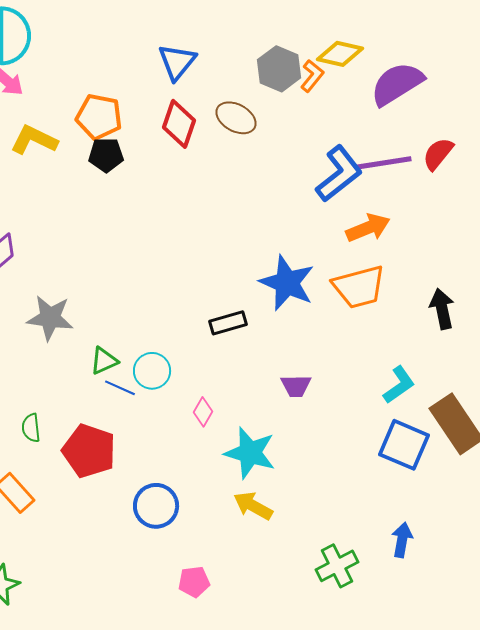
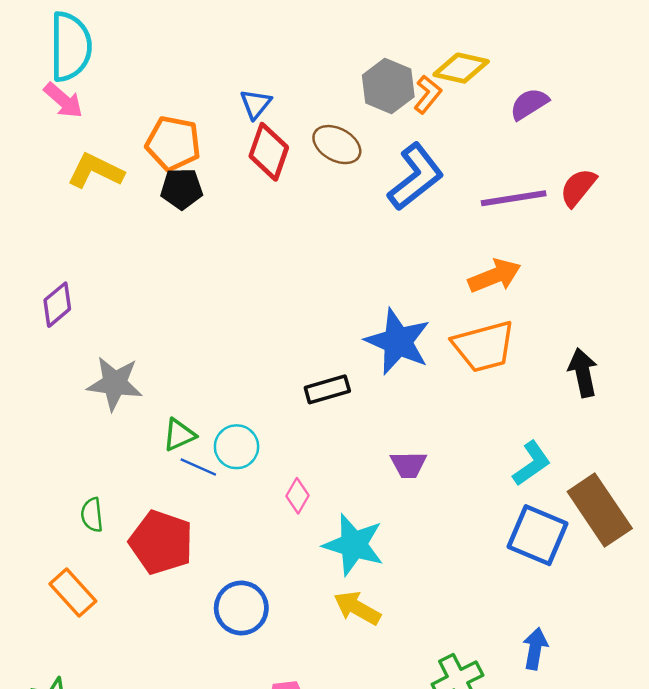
blue triangle: (177, 62) -> (256, 104), moved, size x0.7
purple semicircle: (397, 84) -> (529, 104), size x0.6
blue L-shape: (339, 174) -> (416, 177), moved

